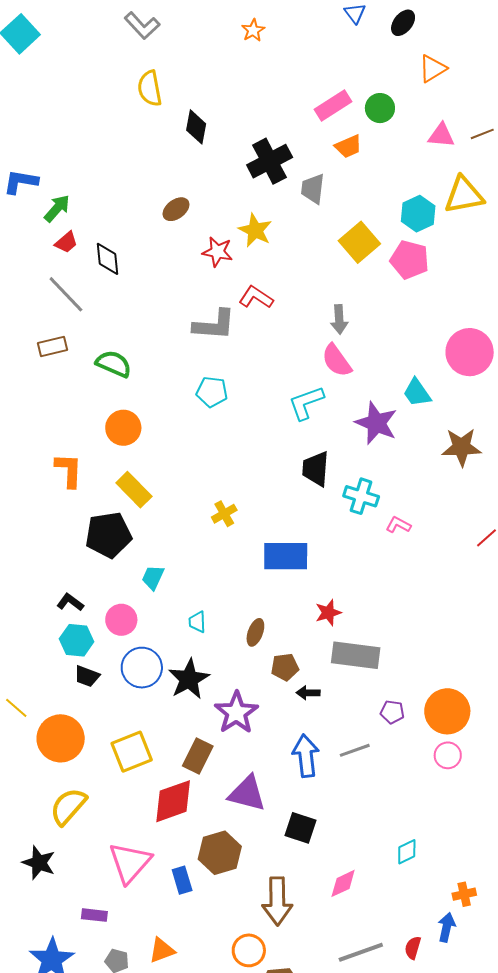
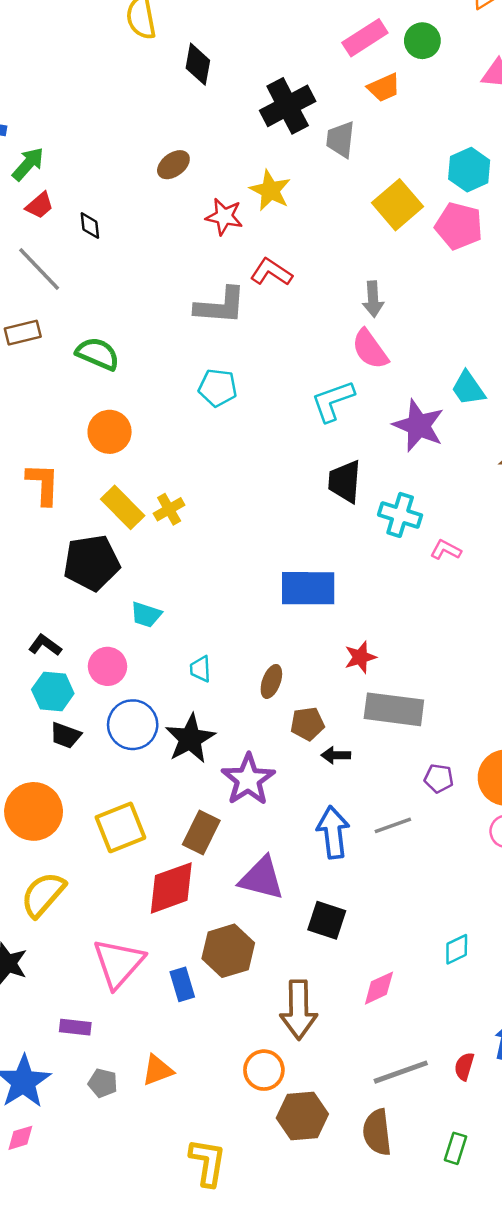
black diamond: (108, 259) -> (90, 226), size x0.7
yellow cross: (224, 514) -> (169, 509), moved
cyan trapezoid: (153, 577) -> (146, 615), turned -96

